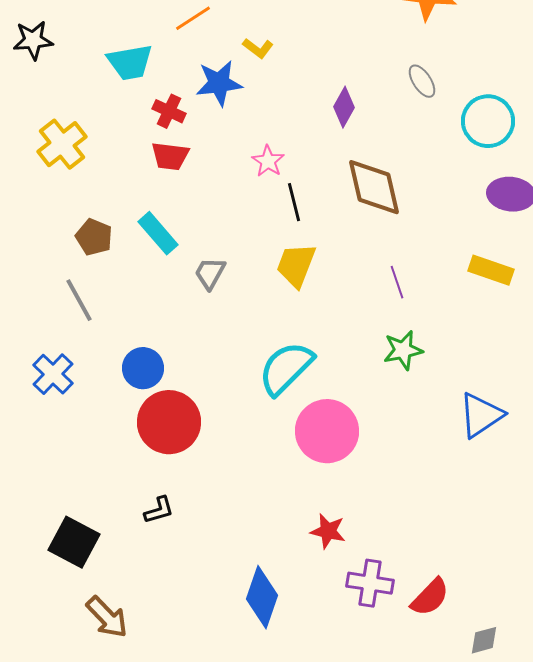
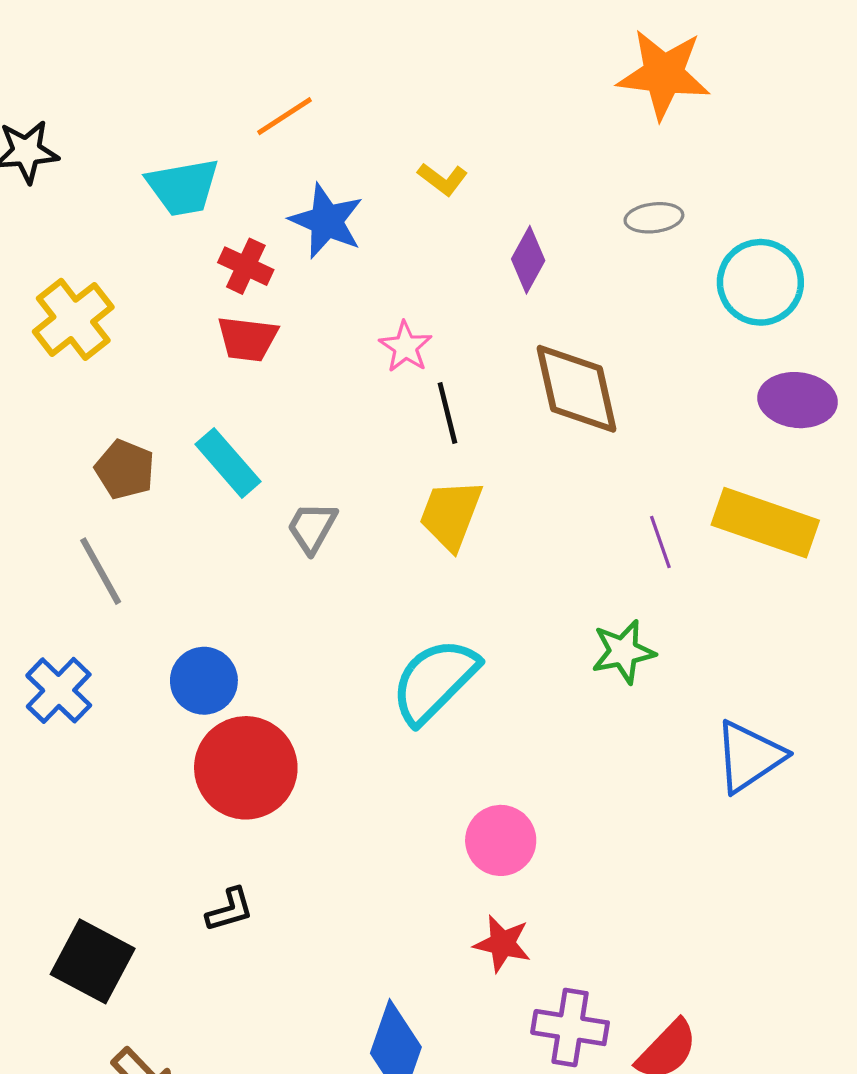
yellow L-shape: (258, 48) -> (443, 179), moved
gray ellipse: (422, 81) -> (654, 218), turned -64
blue star: (219, 83) -> (326, 221), turned 30
yellow rectangle: (491, 270) -> (765, 523), size x1.4
purple line: (397, 282) -> (660, 542), moved
pink circle: (327, 431) -> (501, 840), moved, size x0.7

